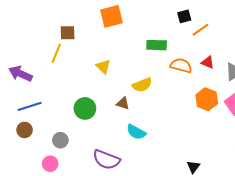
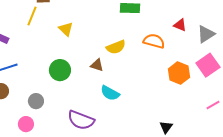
orange semicircle: (181, 65) -> (154, 41), moved
yellow triangle: (103, 67) -> (66, 29), moved
orange hexagon: (207, 99) -> (179, 73), moved

